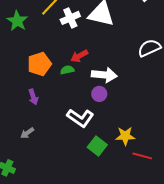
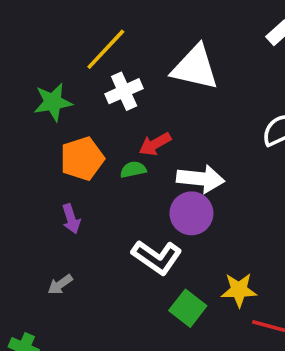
white cross: (70, 18) -> (124, 91), moved
green star: (17, 21) -> (53, 102), moved, turned 30
purple circle: (99, 94) -> (191, 213), size x1.5

